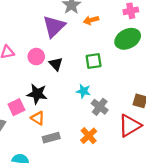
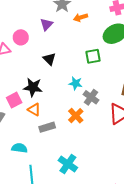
purple triangle: (54, 26) -> (46, 24), size x0.6
pink circle: (36, 57) -> (21, 37), moved
green square: (94, 61) -> (93, 56), moved
orange cross: (89, 136) -> (76, 116), moved

